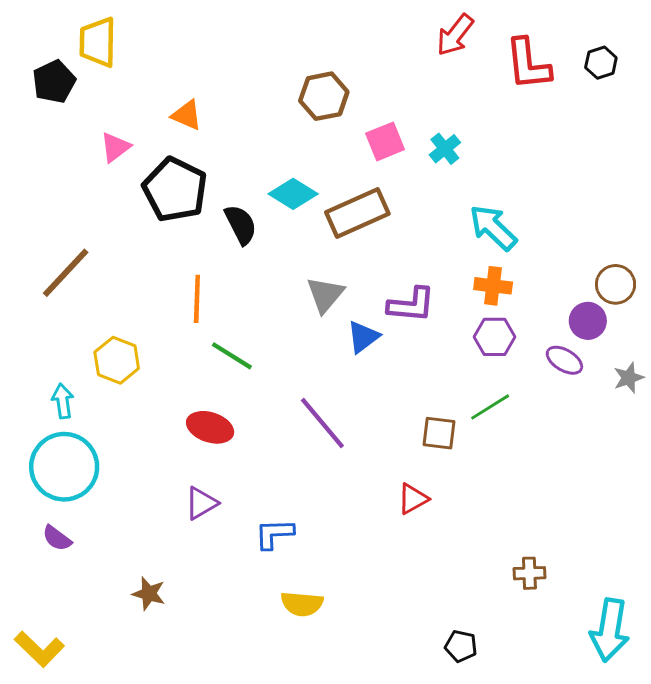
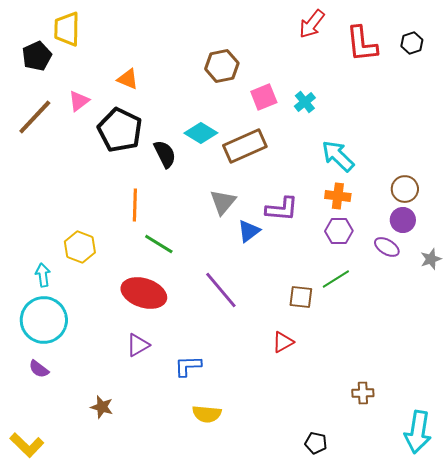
brown line: (66, 273) -> (35, 117), moved
brown circle: (616, 284) -> (405, 189), moved
red ellipse: (210, 427) -> (144, 293), size x1.4

